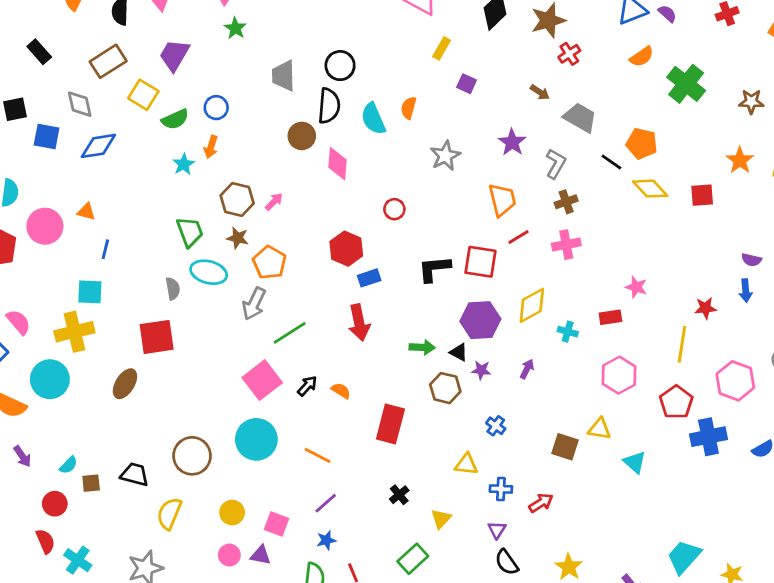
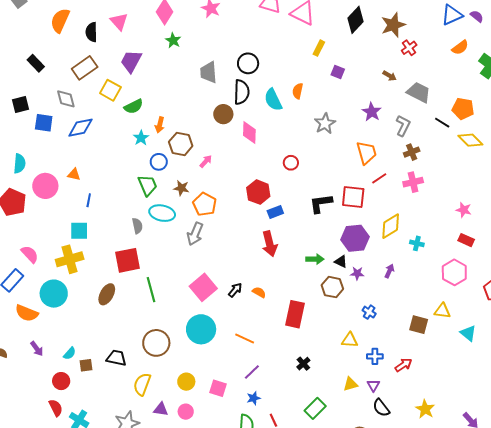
blue circle: (216, 108) -> (159, 162), moved
brown hexagon: (237, 199) -> (181, 144), moved
red rectangle: (610, 317) -> (466, 240), moved, turned 35
green line: (290, 333) -> (151, 290), moved, turned -70
yellow triangle: (441, 519) -> (350, 384), moved, turned 35
purple triangle: (261, 555) -> (161, 409), moved

